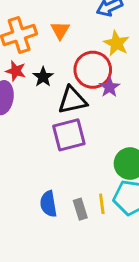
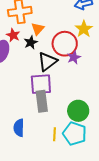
orange triangle: (60, 30) -> (38, 29), moved
black triangle: (72, 100) -> (47, 62), turned -35
gray rectangle: (80, 209) -> (42, 101), moved, size x1.5

